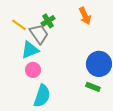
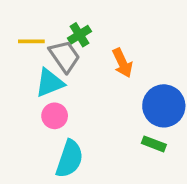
orange arrow: (85, 16) -> (122, 63), moved
yellow line: (19, 25) -> (31, 41), turned -35

